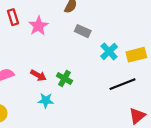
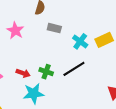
black line: (122, 84) -> (74, 69), moved
cyan star: (46, 100) -> (33, 94), size x1.5

